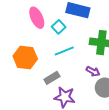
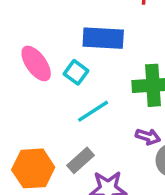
orange hexagon: (25, 57) -> (33, 168), moved

